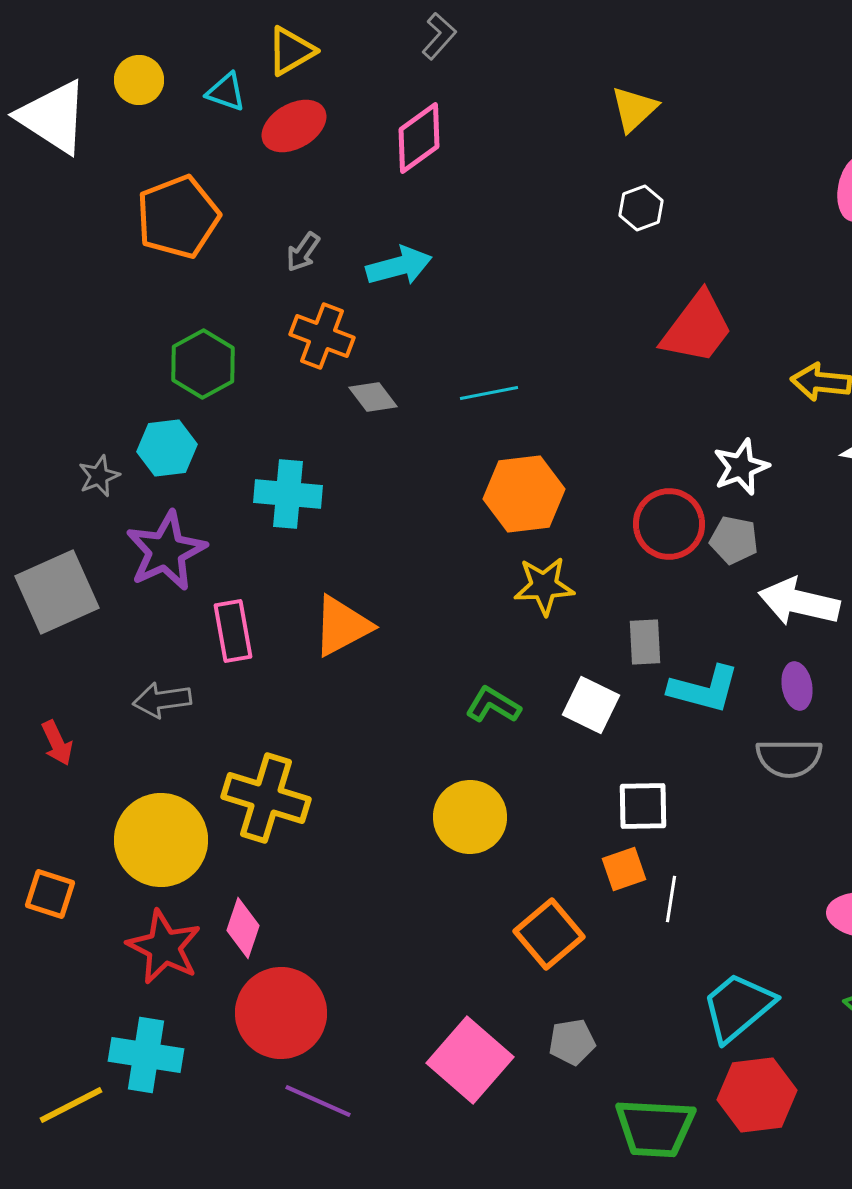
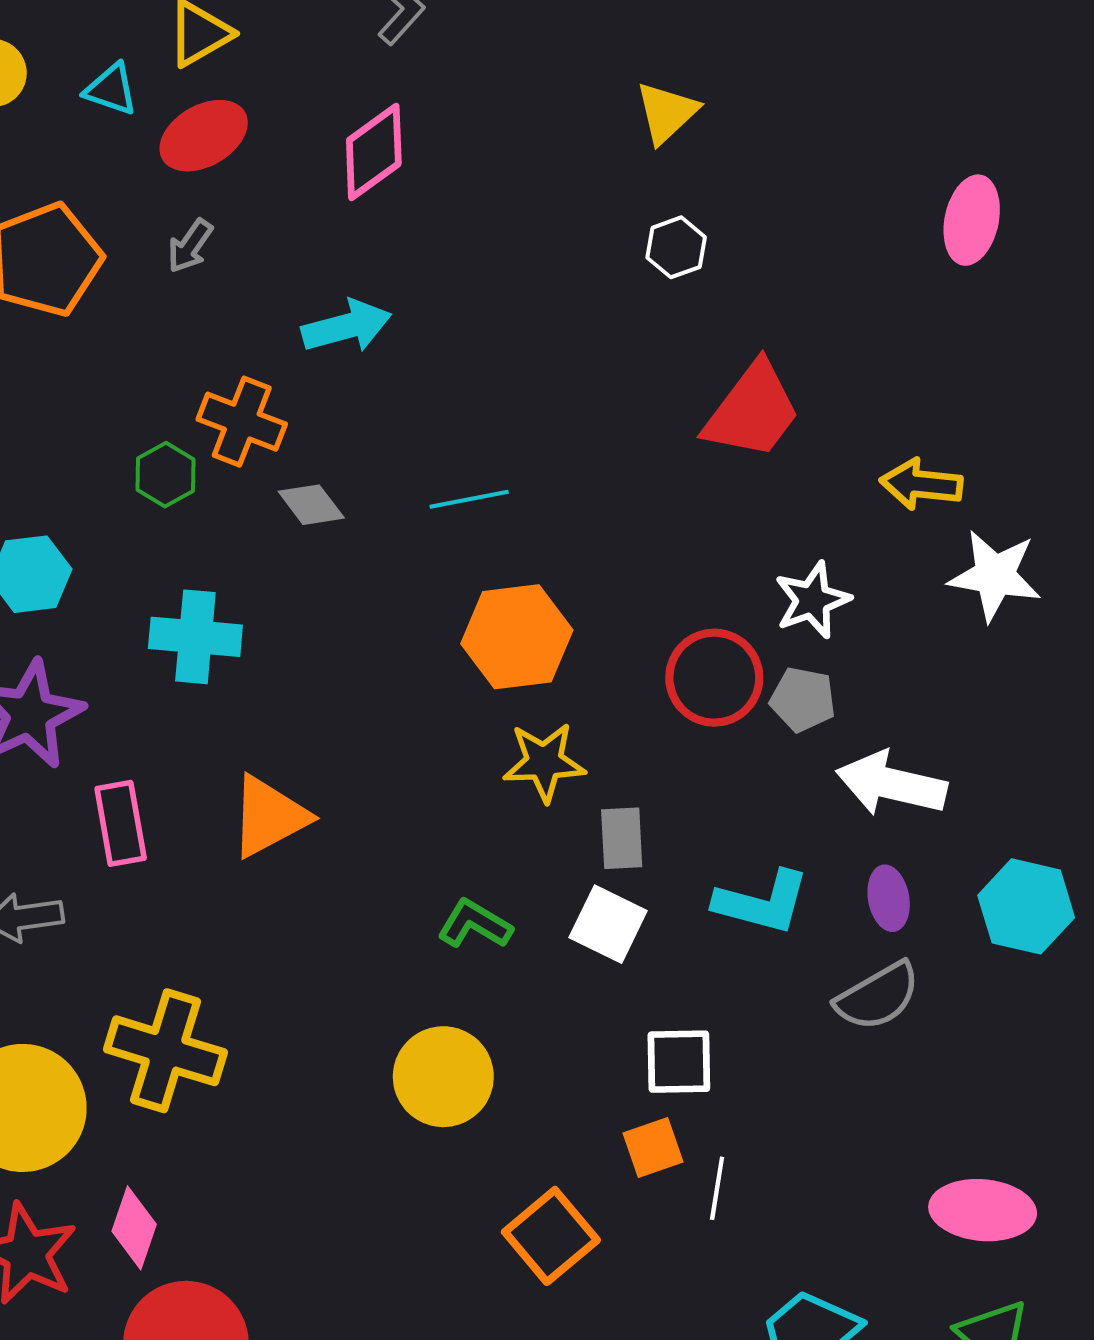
gray arrow: (303, 252) -> (190, 246), moved
green hexagon: (203, 364) -> (165, 475), moved, size x0.7
gray rectangle: (645, 642) -> (622, 838), moved
gray semicircle: (789, 758) -> (878, 996), turned -30

